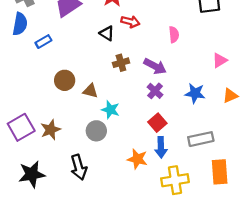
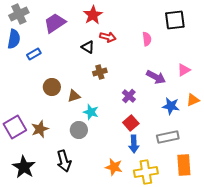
pink semicircle: (174, 35) -> (147, 39), moved
purple arrow: (155, 66) -> (156, 77), moved
brown triangle: (90, 91) -> (74, 96), turned -32
blue star: (195, 93) -> (171, 106), moved
orange star: (137, 159) -> (114, 167), moved
black star: (32, 174) -> (24, 167), turned -30

